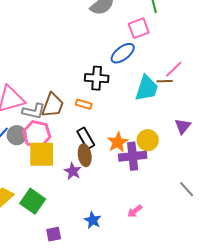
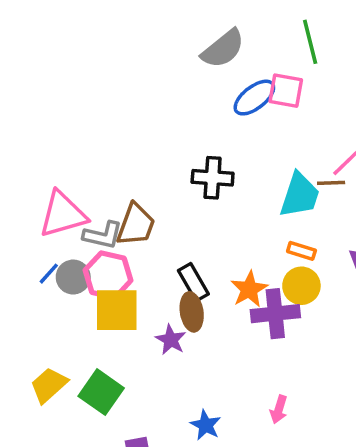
pink square: (139, 28) -> (286, 91), turned 30
blue ellipse: (123, 53) -> (254, 98), moved
orange rectangle: (84, 104) -> (301, 251), moved
pink arrow: (135, 211) -> (279, 409), turned -35

